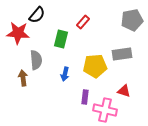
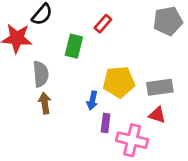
gray rectangle: (122, 54) -> (160, 87), moved
blue arrow: (65, 74) -> (92, 100), moved
brown arrow: (23, 78) -> (45, 103), moved

